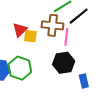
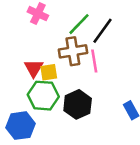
black hexagon: (64, 63) -> (78, 104), moved
green hexagon: (20, 68) -> (43, 96), moved

